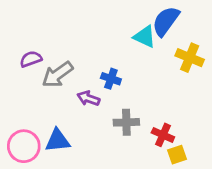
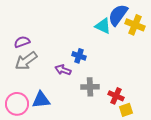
yellow cross: (190, 58) -> (135, 25), moved
gray arrow: (58, 74) -> (26, 61), moved

